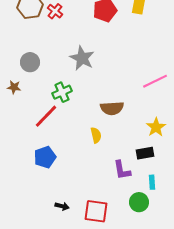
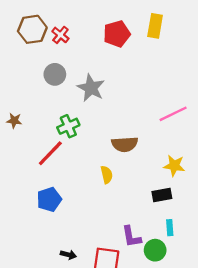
gray circle: (30, 62) -> (55, 74), moved
yellow star: (156, 127) -> (174, 166), turned -30
purple L-shape: (122, 170) -> (131, 237), moved

